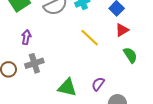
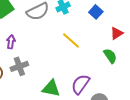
red triangle: (122, 30) -> (117, 33), moved
purple semicircle: (98, 84) -> (80, 84), size x1.5

